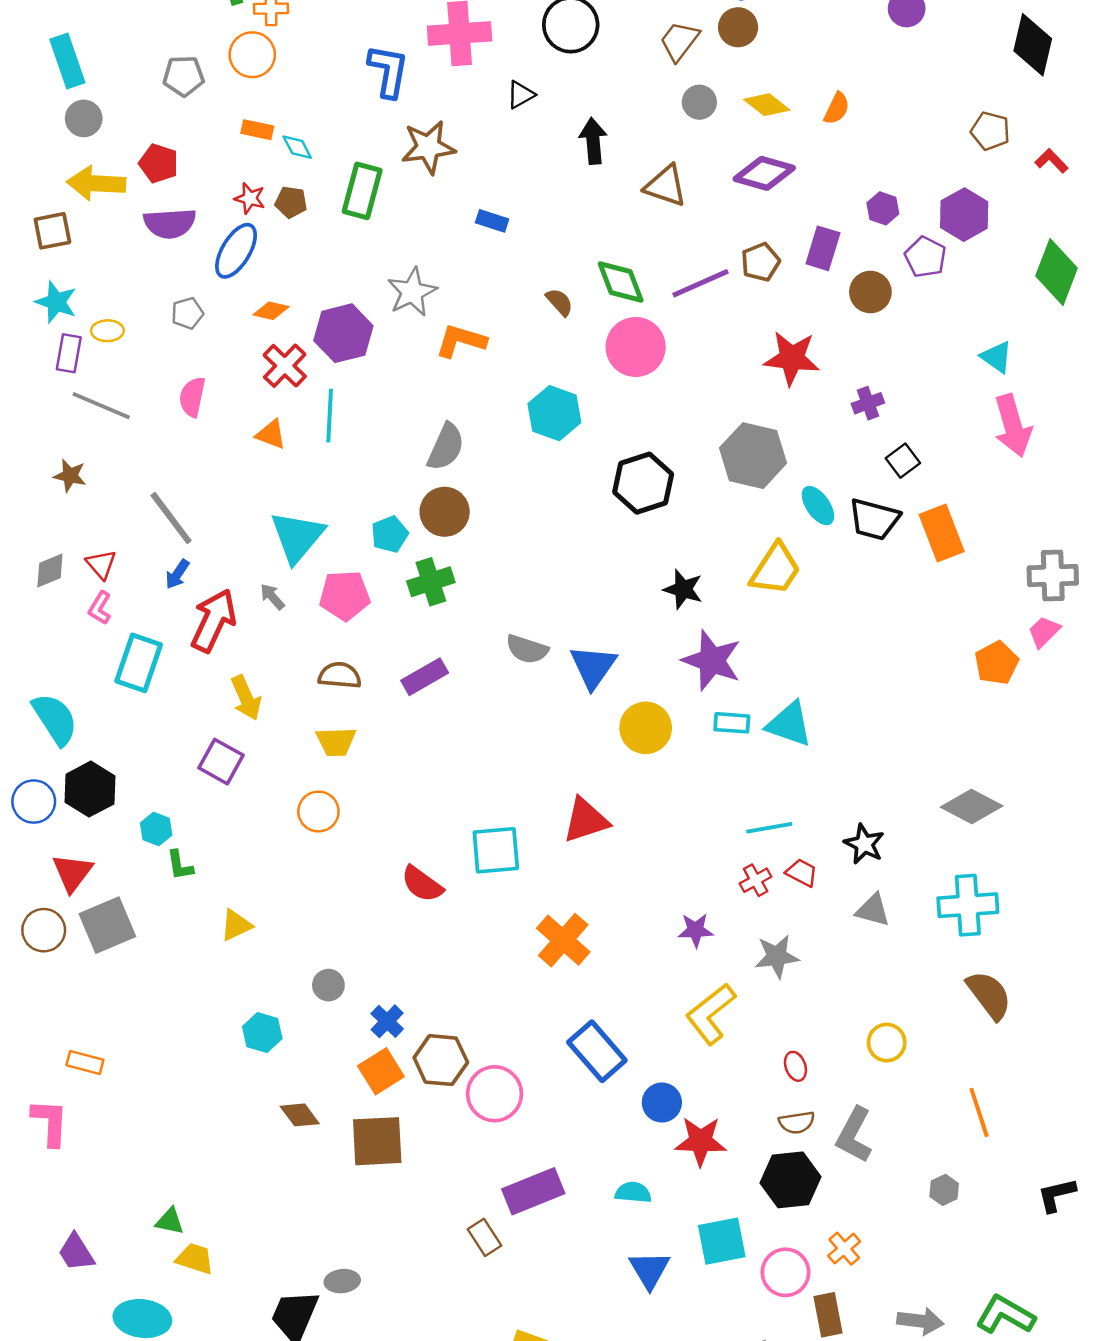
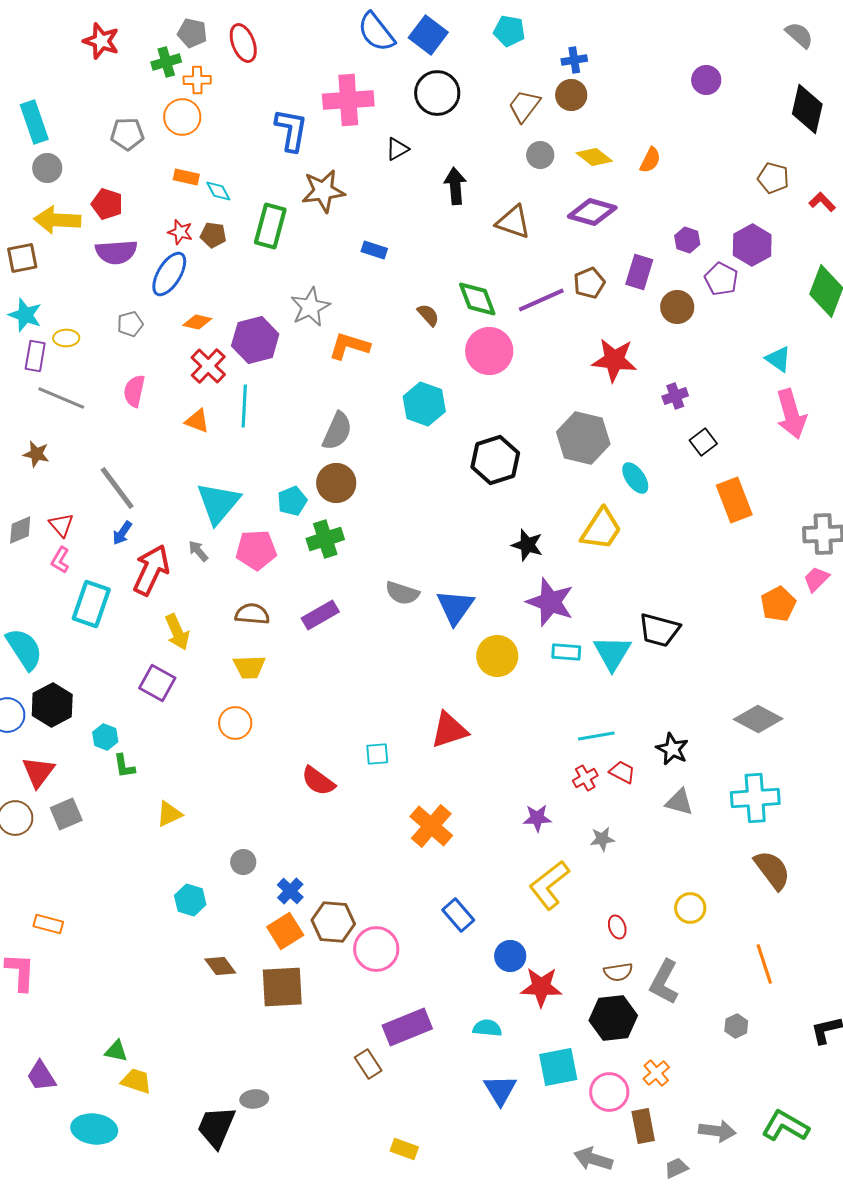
black trapezoid: (874, 519) -> (659, 630), moved
cyan triangle: (789, 724) -> (612, 653), turned 42
cyan square: (496, 850) -> (377, 754), size x0.6
gray square: (107, 925) -> (66, 814), size x0.7
gray star: (777, 956) -> (602, 839), size x0.7
blue rectangle: (597, 1051) -> (458, 915), size x0.7

